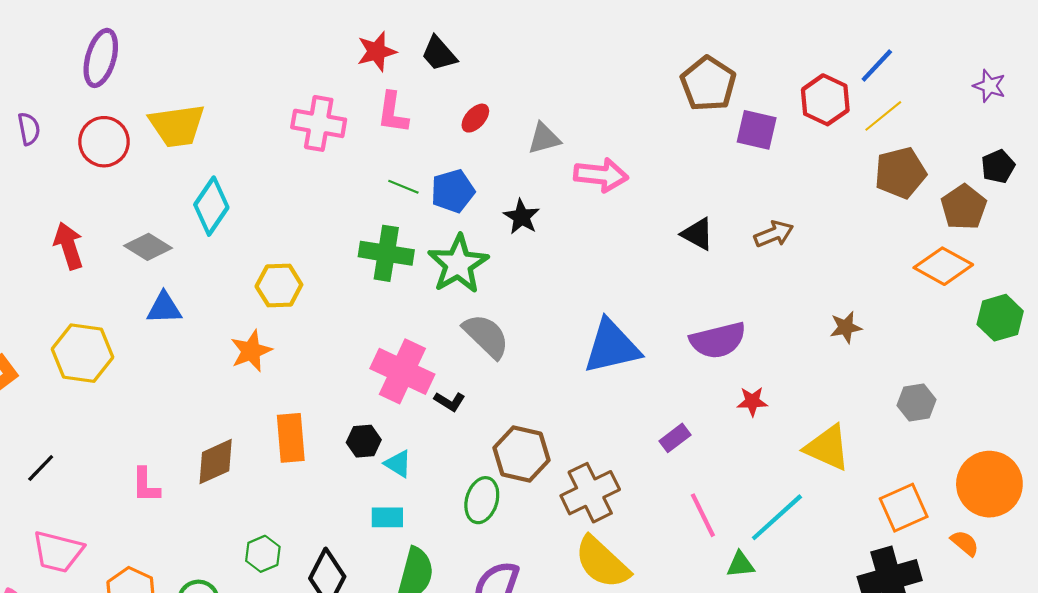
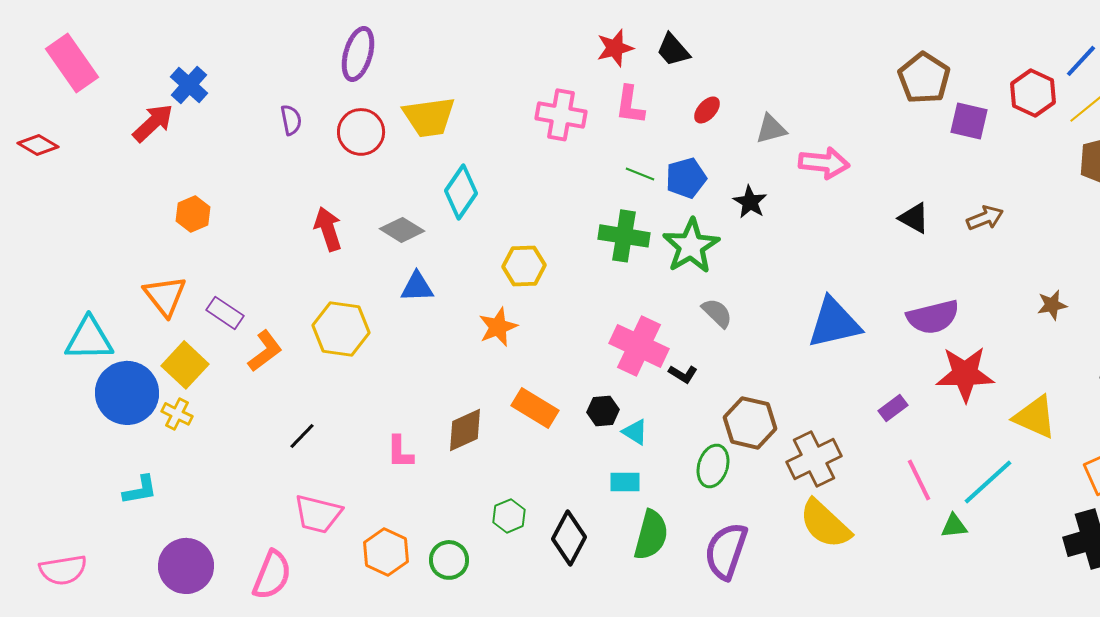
gray semicircle: (486, 336) -> (717, 313), size x0.7
red star: (752, 401) -> (965, 374), size x2.0
orange rectangle: (291, 438) -> (535, 408), turned -54

